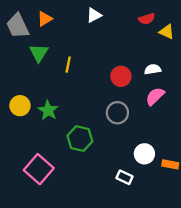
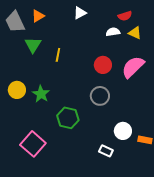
yellow triangle: (167, 32) -> (135, 33), moved
white semicircle: (153, 69) -> (113, 32), moved
pink semicircle: (155, 96) -> (133, 67), moved, size x1.4

